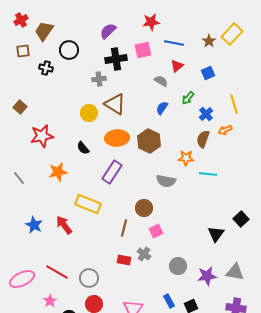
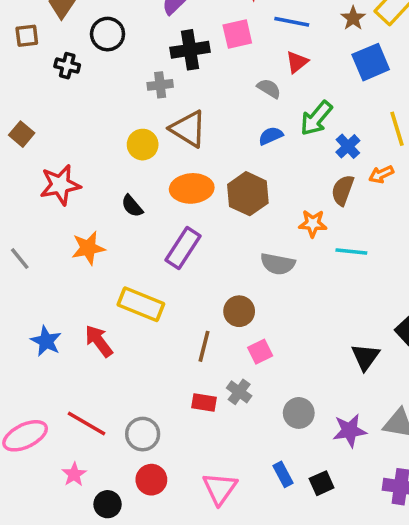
blue square: (208, 73) -> (371, 62), moved, size x1.5
green arrow: (188, 98) -> (316, 118), size x1.5
blue semicircle: (162, 108) -> (271, 136), turned 32

